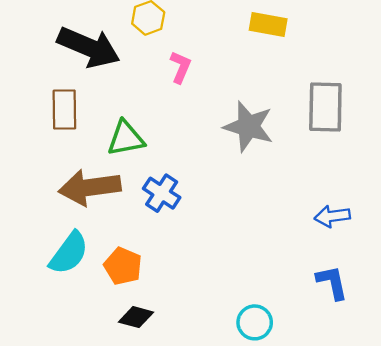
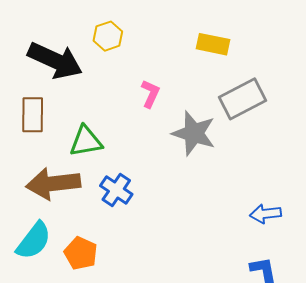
pink L-shape: (181, 67) -> (150, 94), moved
gray rectangle: (325, 107) -> (242, 99), moved, turned 60

